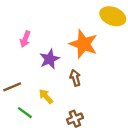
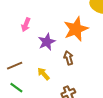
orange star: (83, 44) -> (76, 29), turned 30
green line: (25, 113) -> (16, 88), moved

